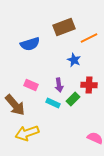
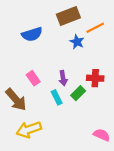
blue star: (74, 60) -> (77, 42), moved
pink rectangle: (31, 85) -> (33, 78), turned 32
cyan rectangle: (53, 103) -> (57, 97), turned 40

